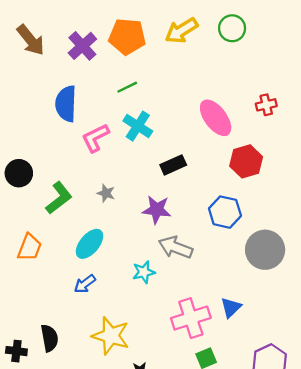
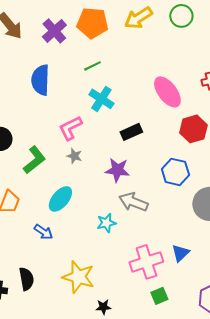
pink L-shape: (95, 138) -> (70, 128), moved
blue arrow: (85, 284) -> (43, 232), moved, turned -108

